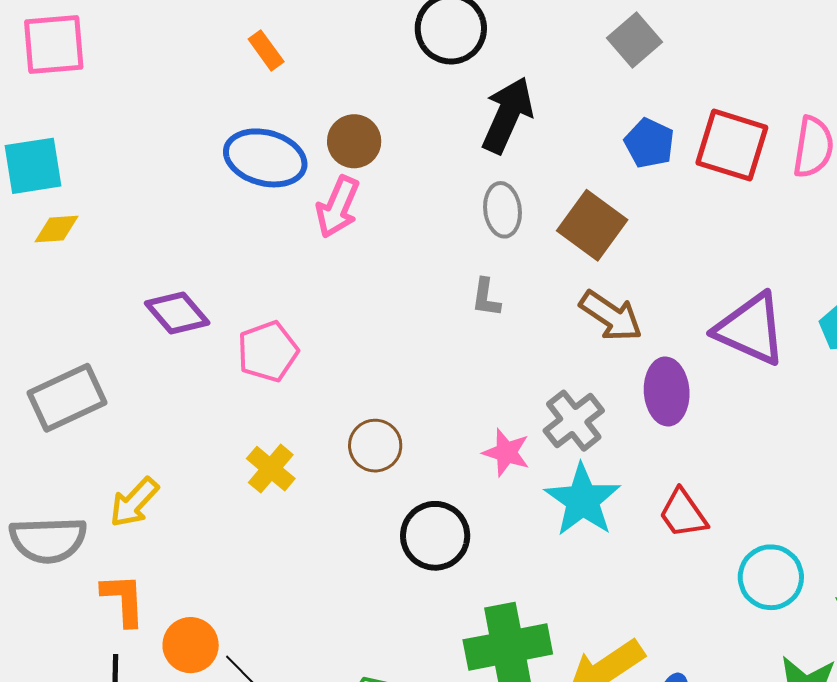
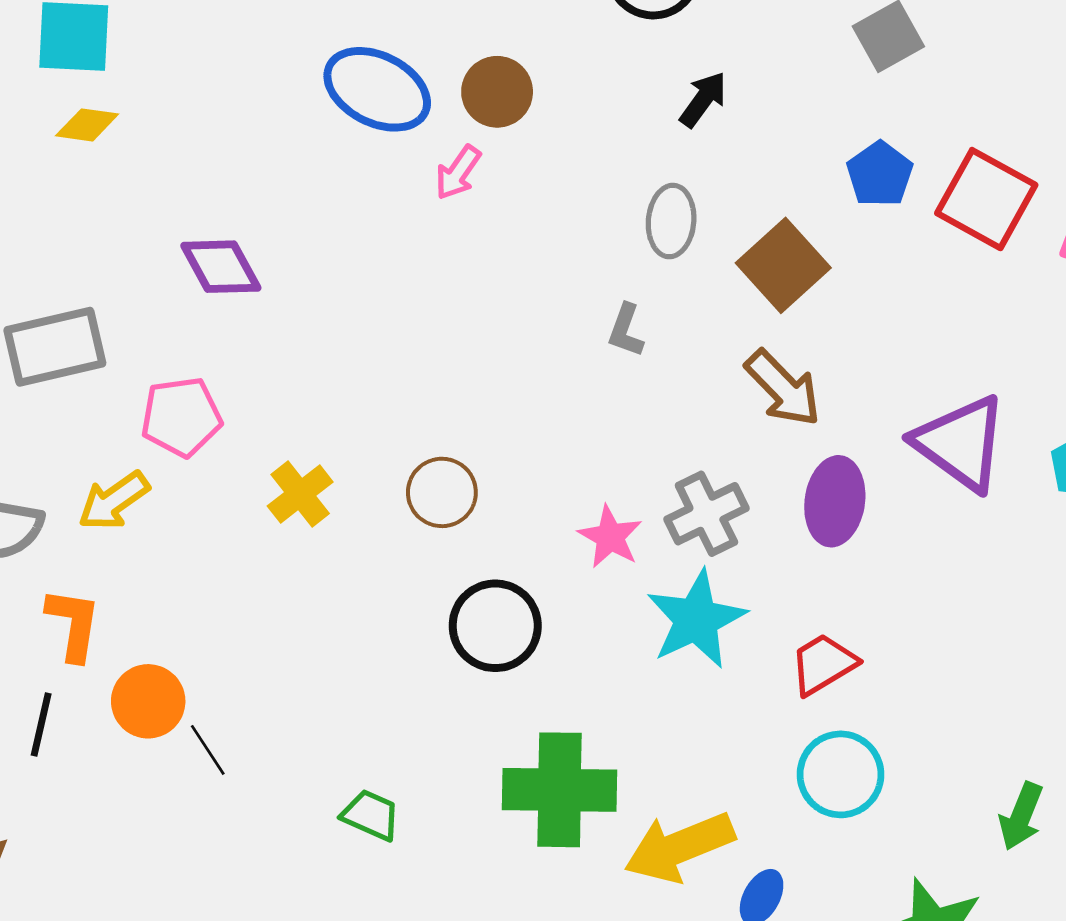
black arrow: (507, 115) -> (703, 99), size x0.6
pink arrow: (338, 207) -> (458, 173), size x0.7
pink pentagon: (268, 351) -> (181, 417), moved
red trapezoid: (683, 514) -> (823, 664), turned 82
cyan circle: (771, 577) -> (841, 774), moved

